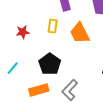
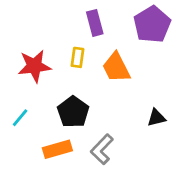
red star: (23, 32) -> (34, 66), size x1.6

